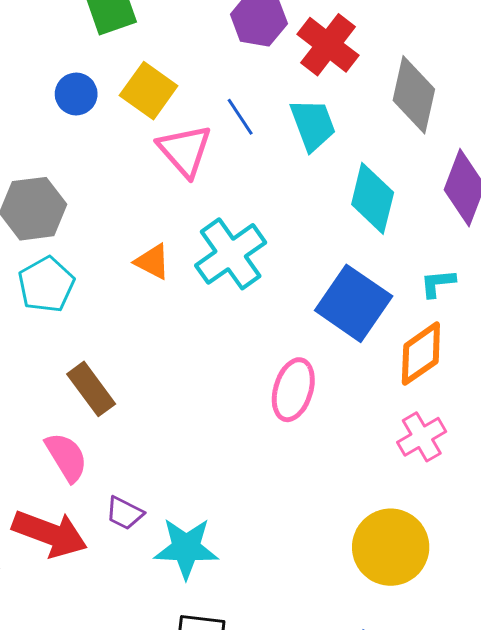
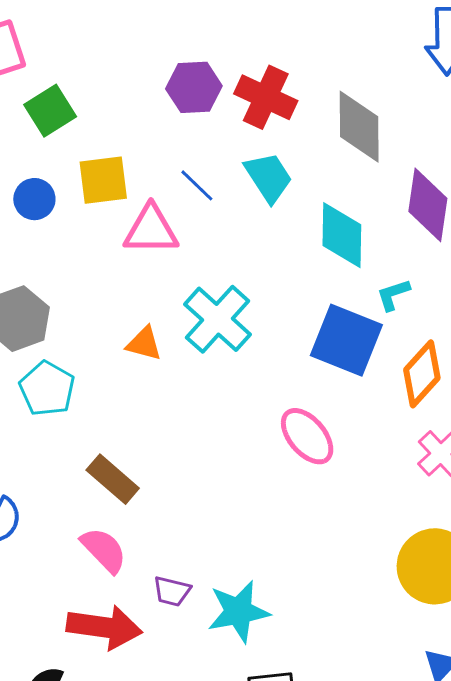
yellow square: (149, 91) -> (103, 180), turned -30
pink triangle: (185, 150) -> (151, 230), turned -36
cyan L-shape: (438, 283) -> (393, 295), moved
pink ellipse: (293, 390) -> (307, 436), turned -44

